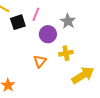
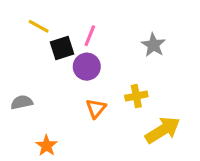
gray star: (68, 21) -> (153, 45), moved
purple circle: (48, 34) -> (87, 67), moved

